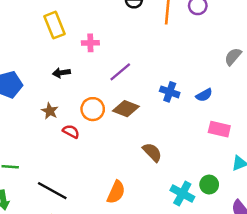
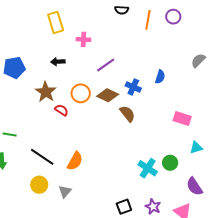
blue cross: (170, 92) -> (133, 87), moved
blue semicircle: (204, 95) -> (160, 77), moved, turned -48
brown star: (50, 111) -> (46, 92), size x1.5
brown semicircle: (152, 152) -> (127, 114), moved
orange semicircle: (116, 192) -> (75, 161), moved

